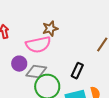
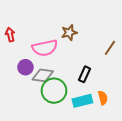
brown star: (50, 29) -> (69, 33), moved

